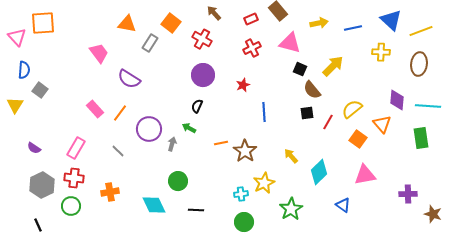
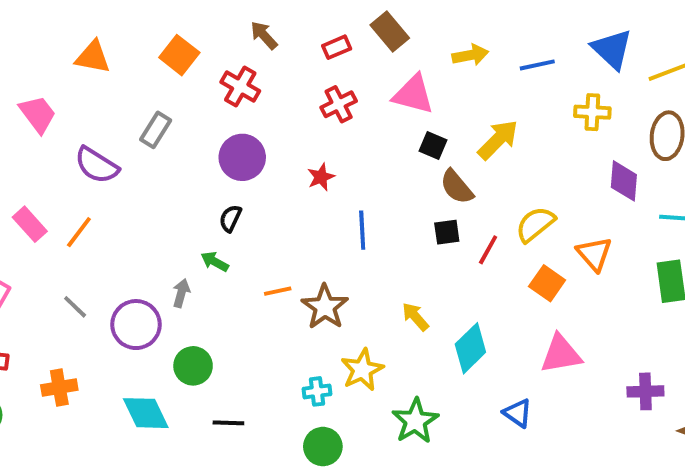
gray rectangle: (150, 43) -> (156, 130), moved
purple diamond: (397, 100) -> (624, 181), moved
purple circle: (149, 129) -> (136, 325), moved

